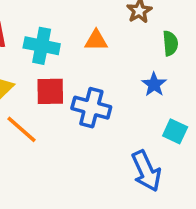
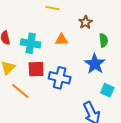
blue star: (154, 84) -> (95, 64), size x1.5

